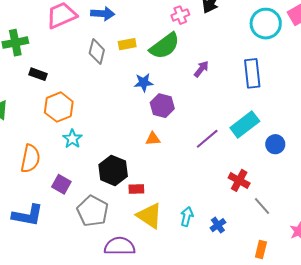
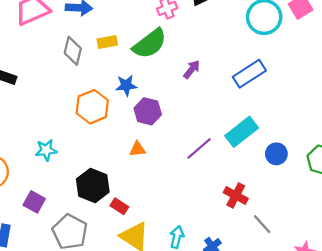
blue rectangle: (252, 73) -> (249, 74), turned 64
orange hexagon: (59, 107) -> (92, 107), moved
cyan star: (72, 139) -> (46, 150), turned 30
red rectangle: (136, 189) -> (119, 206), turned 35

